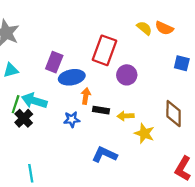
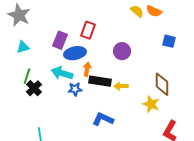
red rectangle: (105, 50) -> (88, 30), moved, size x0.7
cyan arrow: (34, 101) -> (62, 73), moved
black rectangle: (101, 110) -> (100, 81), size x1.5
yellow star: (144, 133) -> (151, 104), moved

